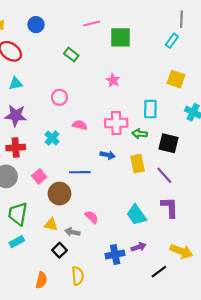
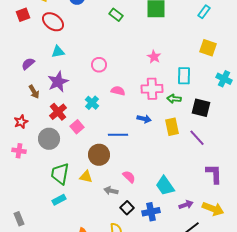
green rectangle: (71, 55) -> (116, 15), moved
pink star: (113, 80) -> (154, 57), moved
purple star: (16, 115) -> (58, 82), turned -30
red cross: (16, 148) -> (58, 112), turned -36
pink square: (39, 176) -> (77, 127), moved
purple L-shape: (170, 207) -> (214, 174), moved
cyan trapezoid: (136, 215) -> (165, 186), moved
yellow triangle: (51, 225) -> (86, 177), moved
purple arrow: (139, 247) -> (186, 205), moved
black square: (59, 250) -> (127, 208), moved

